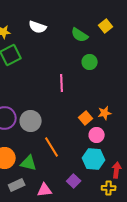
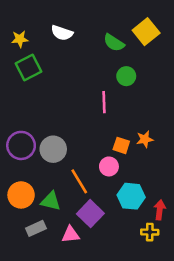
yellow square: (106, 26) -> (146, 32), size x1.5
pink line: (62, 83) -> (104, 102), moved
orange square: (86, 118) -> (121, 145), turned -32
pink circle: (97, 135) -> (109, 166), moved
purple square: (74, 181) -> (90, 214), moved, size x1.5

